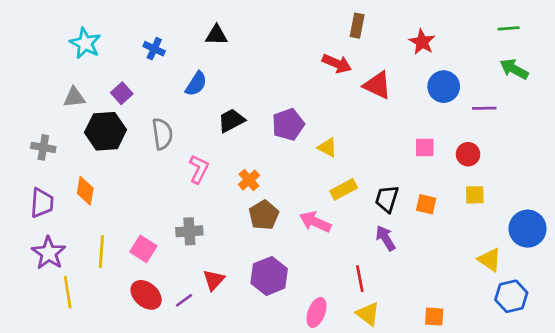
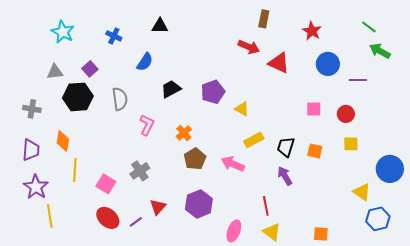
green line: (509, 28) -> (369, 27), moved, turned 42
gray cross: (189, 231) -> (140, 171), turned -30
yellow line: (101, 252) -> (75, 170), moved

